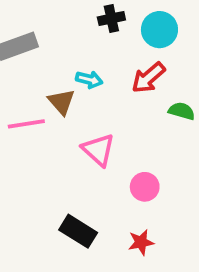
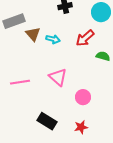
cyan circle: (159, 30) -> (101, 12), moved
brown triangle: (61, 102) -> (33, 34), moved
pink line: (26, 124) -> (20, 82), moved

